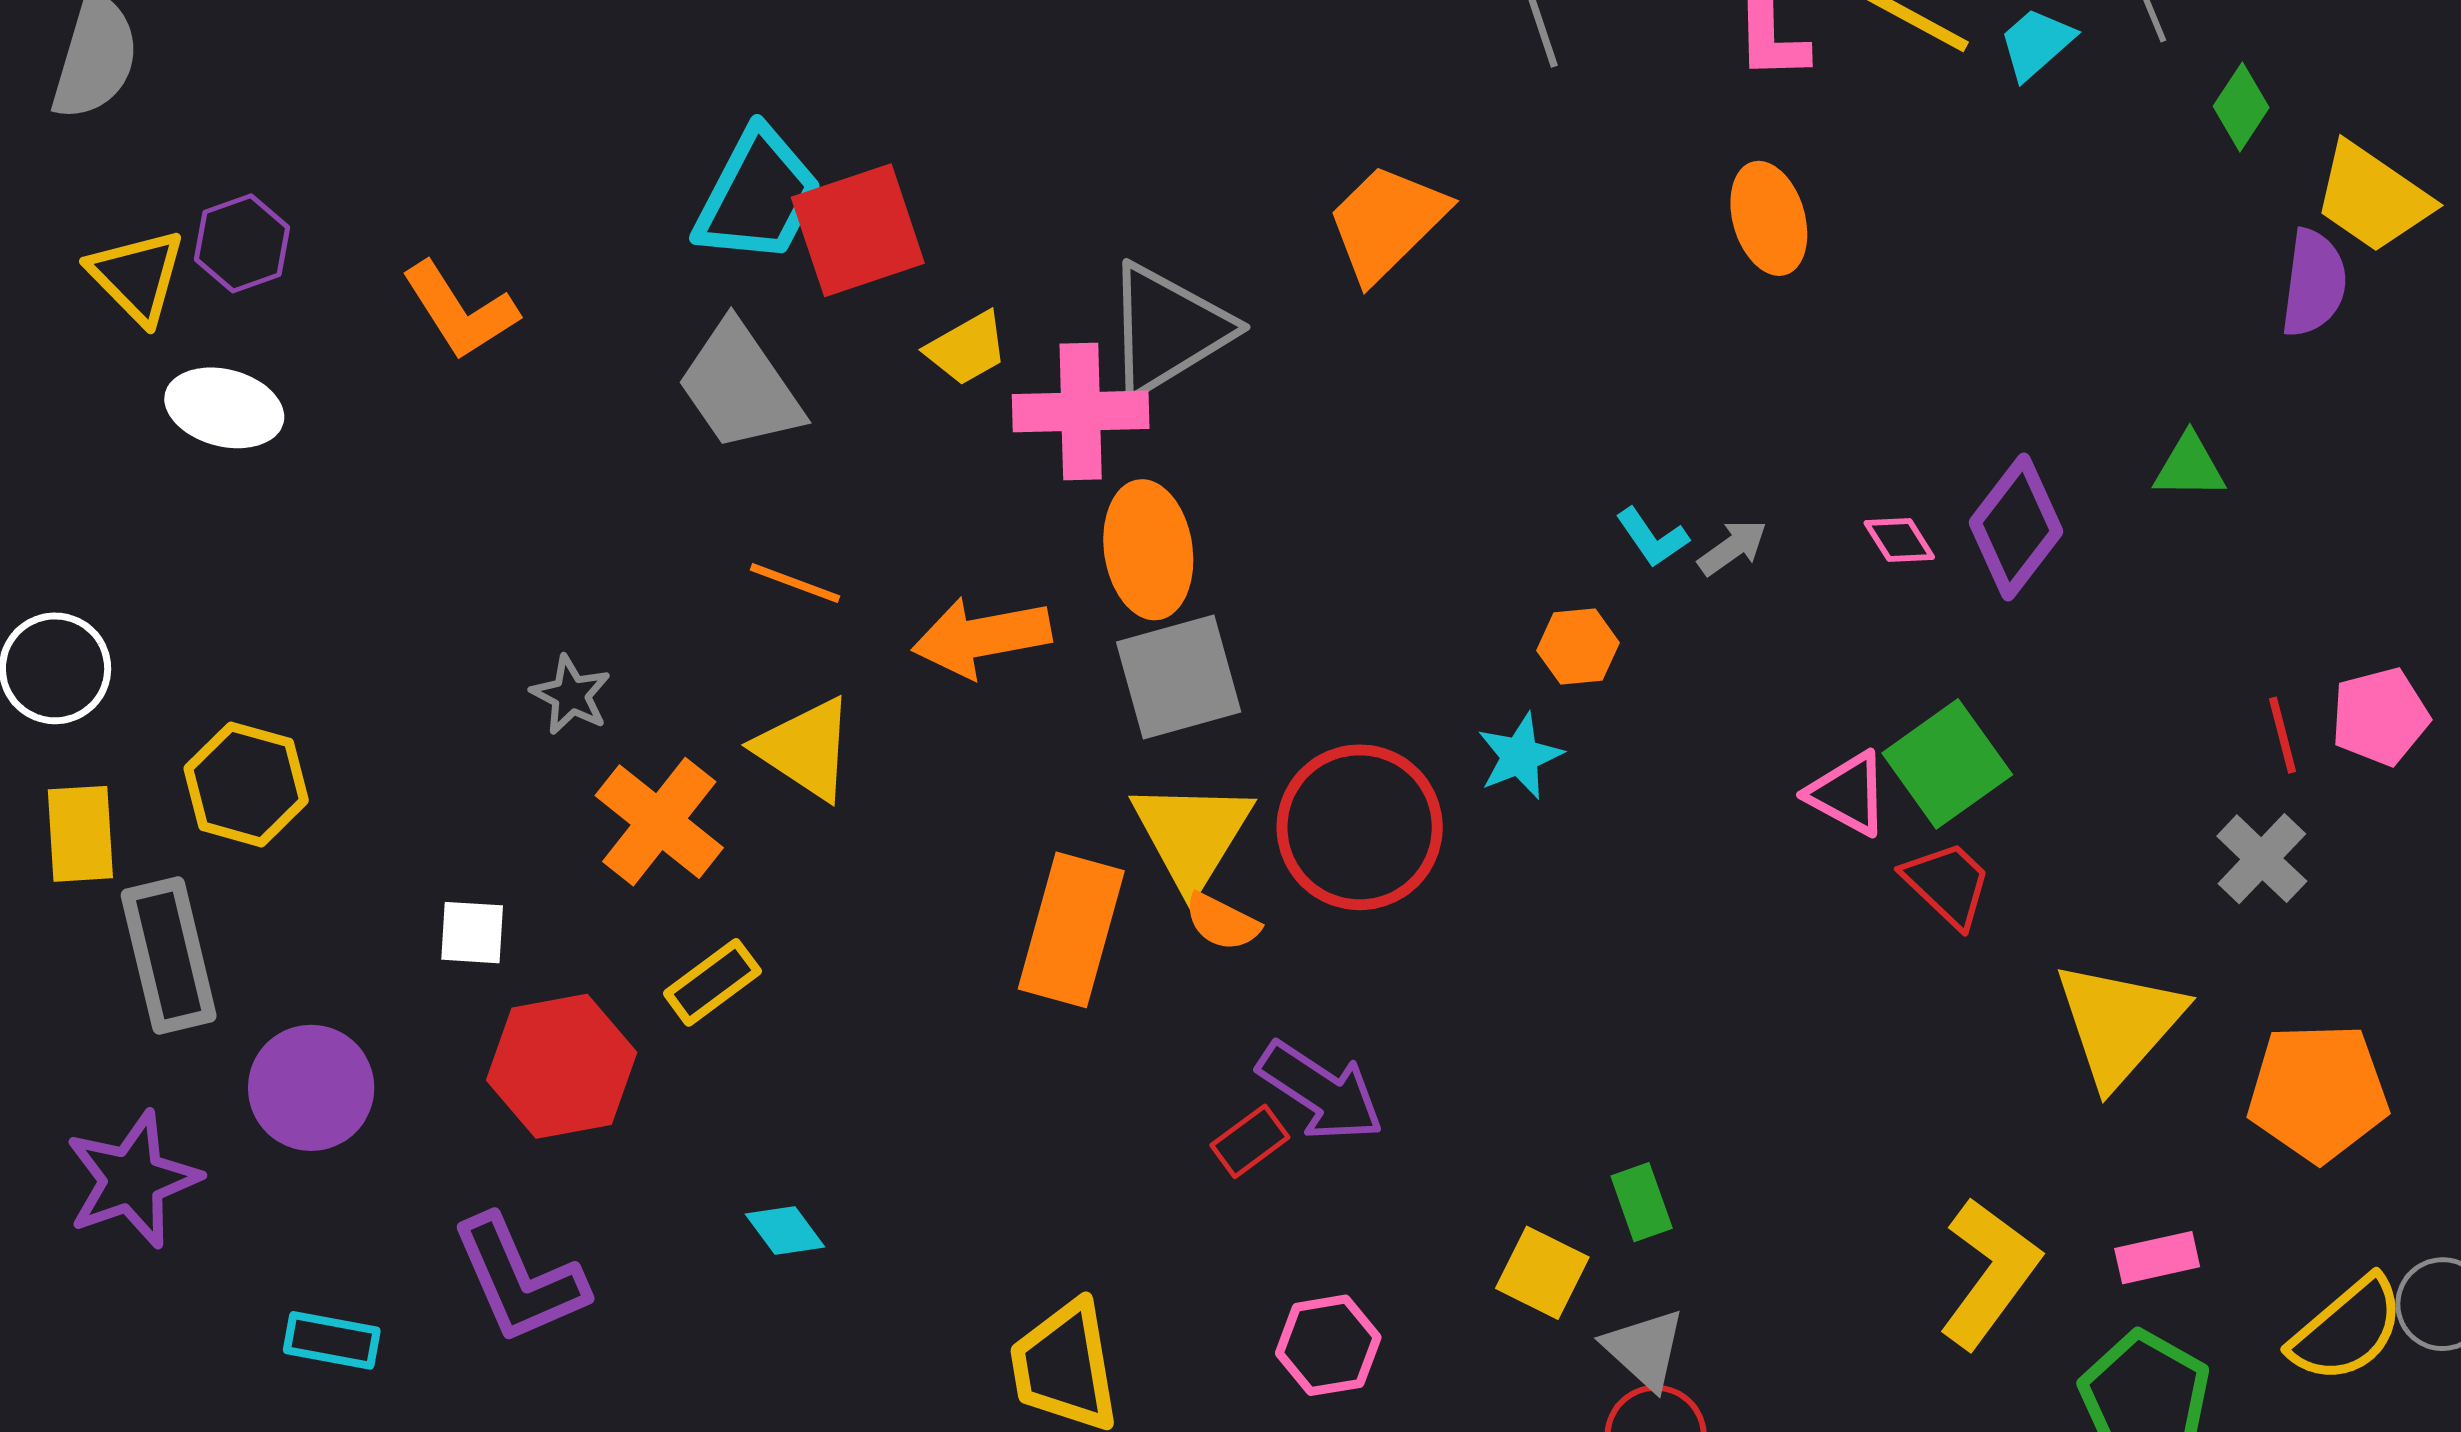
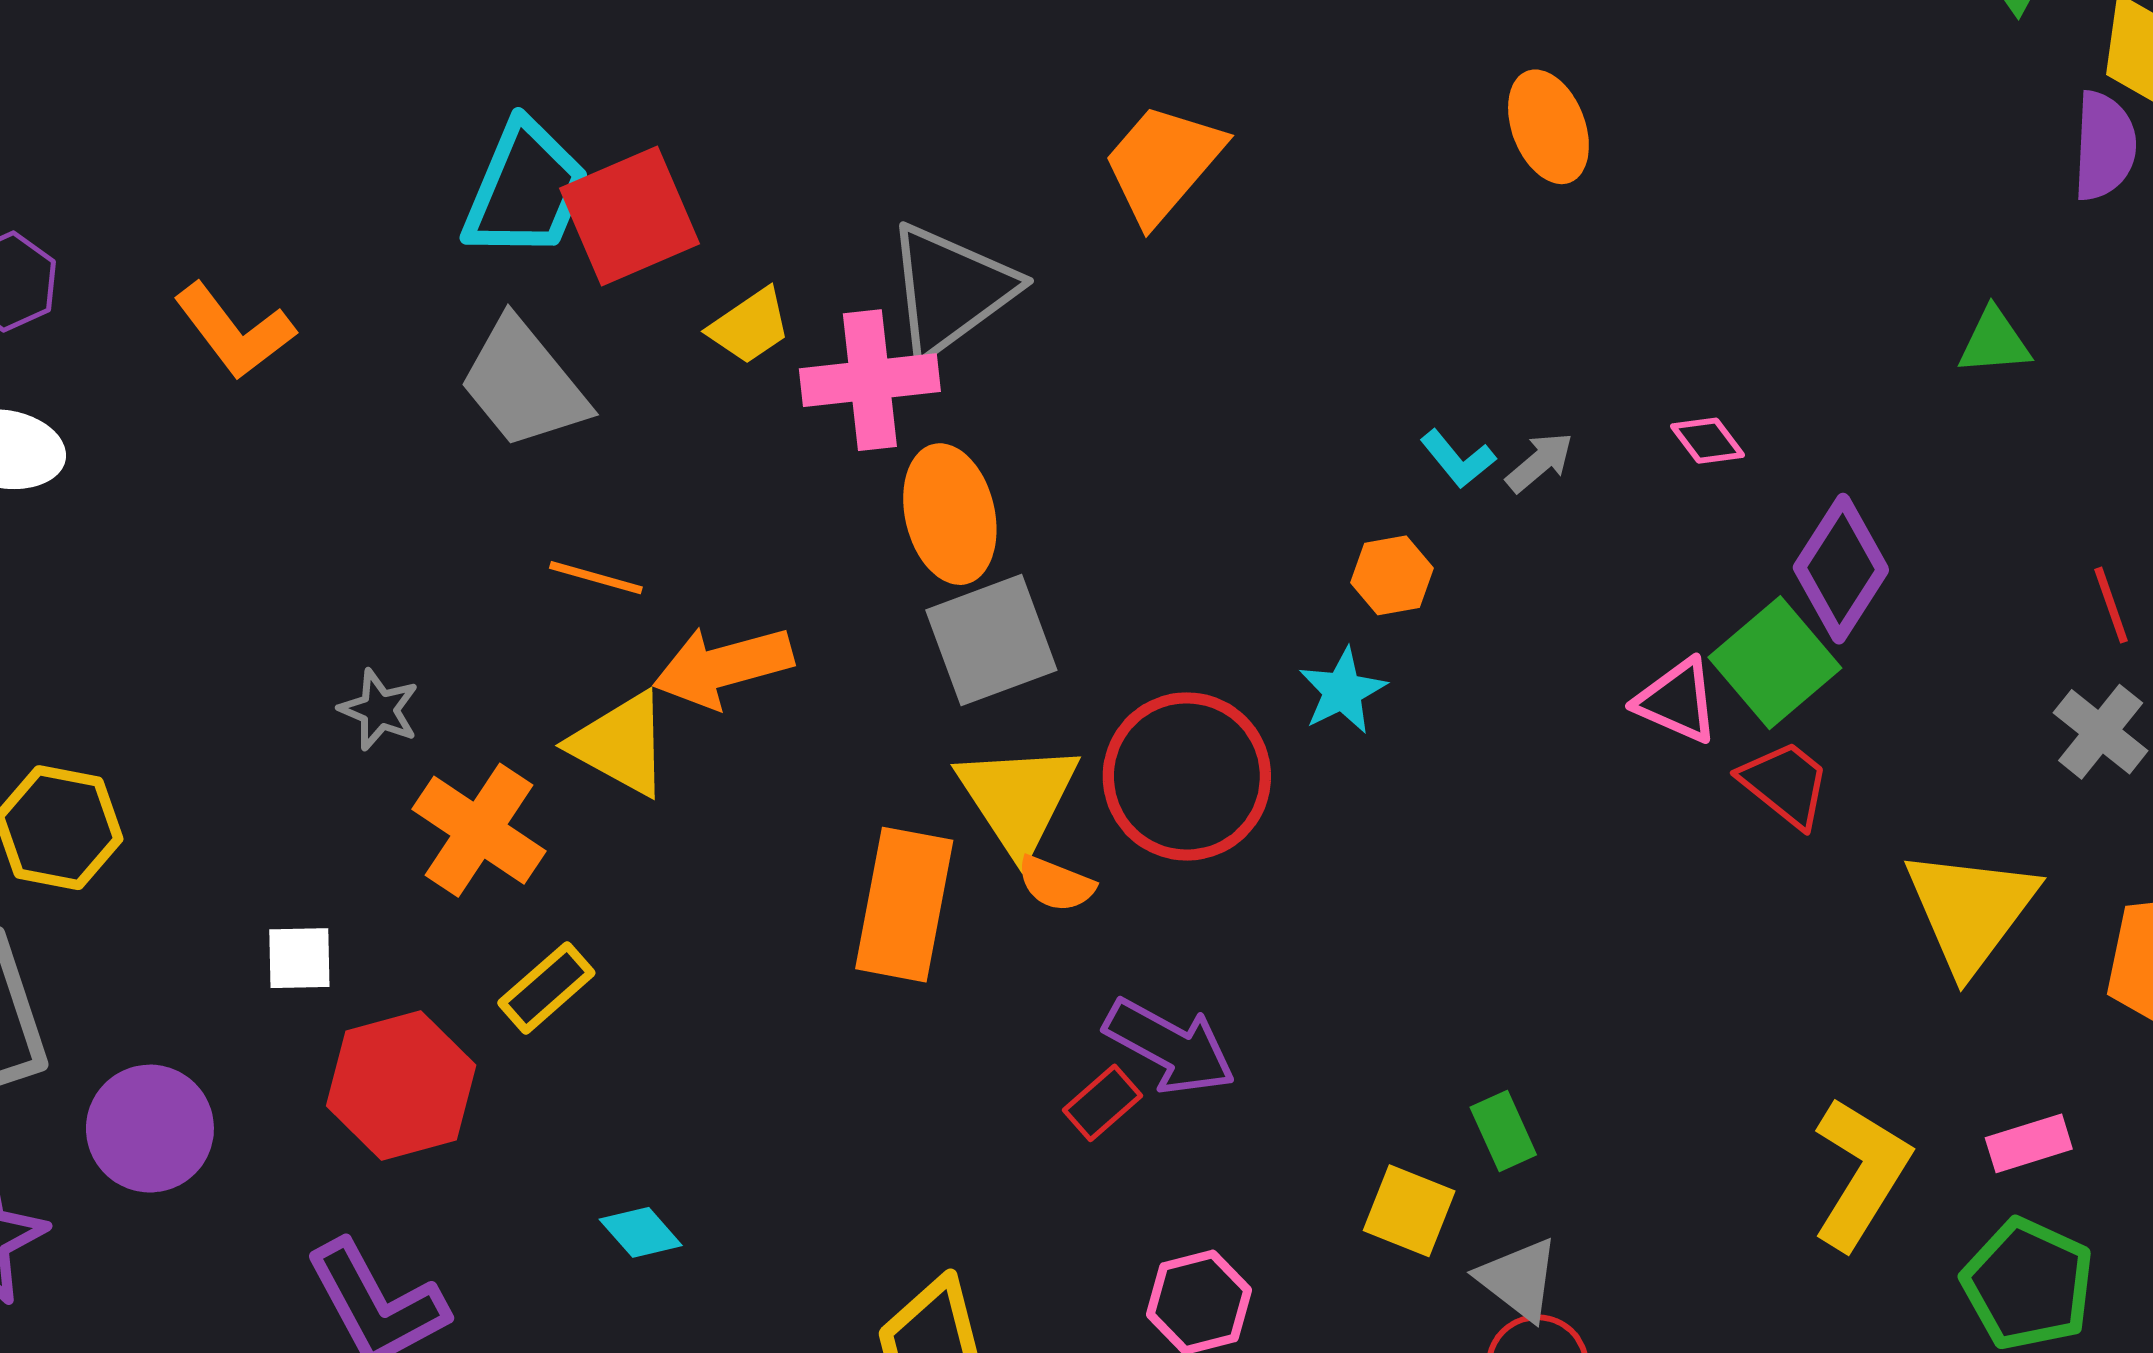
purple diamond: (2016, 527) -> (1841, 569), moved
orange arrow: (982, 637) -> (723, 667), moved

